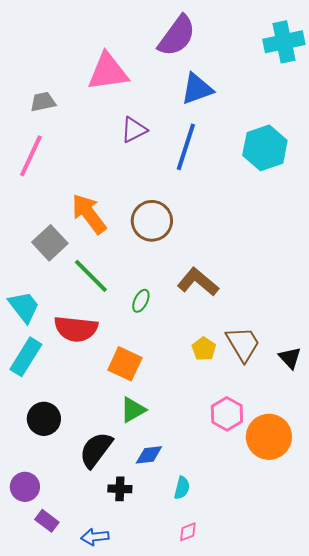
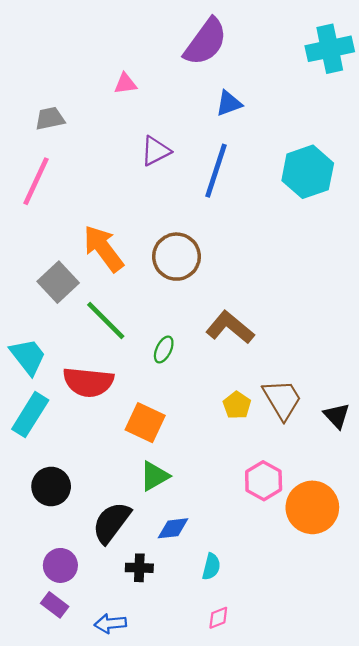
pink triangle: (108, 72) -> (125, 84), size x0.5
blue triangle: (197, 89) -> (229, 103), size x0.7
purple circle: (25, 487) -> (60, 565), moved

